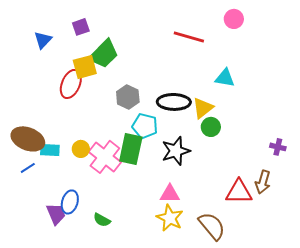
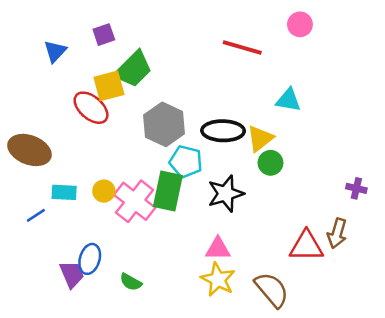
red ellipse: (71, 84) -> (91, 108), turned -72
gray hexagon: (128, 97) -> (164, 124), size x1.4
brown ellipse: (28, 139) -> (29, 150), moved

